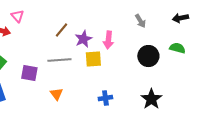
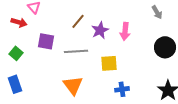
yellow square: (93, 59) -> (109, 63), moved
purple square: (29, 73) -> (46, 41), moved
orange triangle: (56, 94) -> (73, 85), size x1.5

